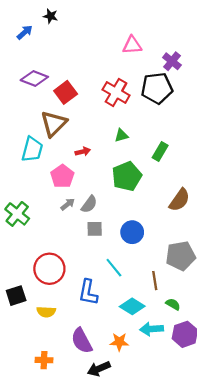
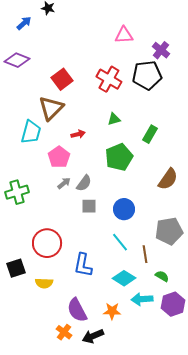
purple diamond: (34, 78) -> (17, 60), moved
green cross: (17, 214) -> (17, 192), turned 35
cyan line: (114, 268) -> (120, 242), moved
orange cross: (44, 360) -> (64, 332), moved, turned 35

